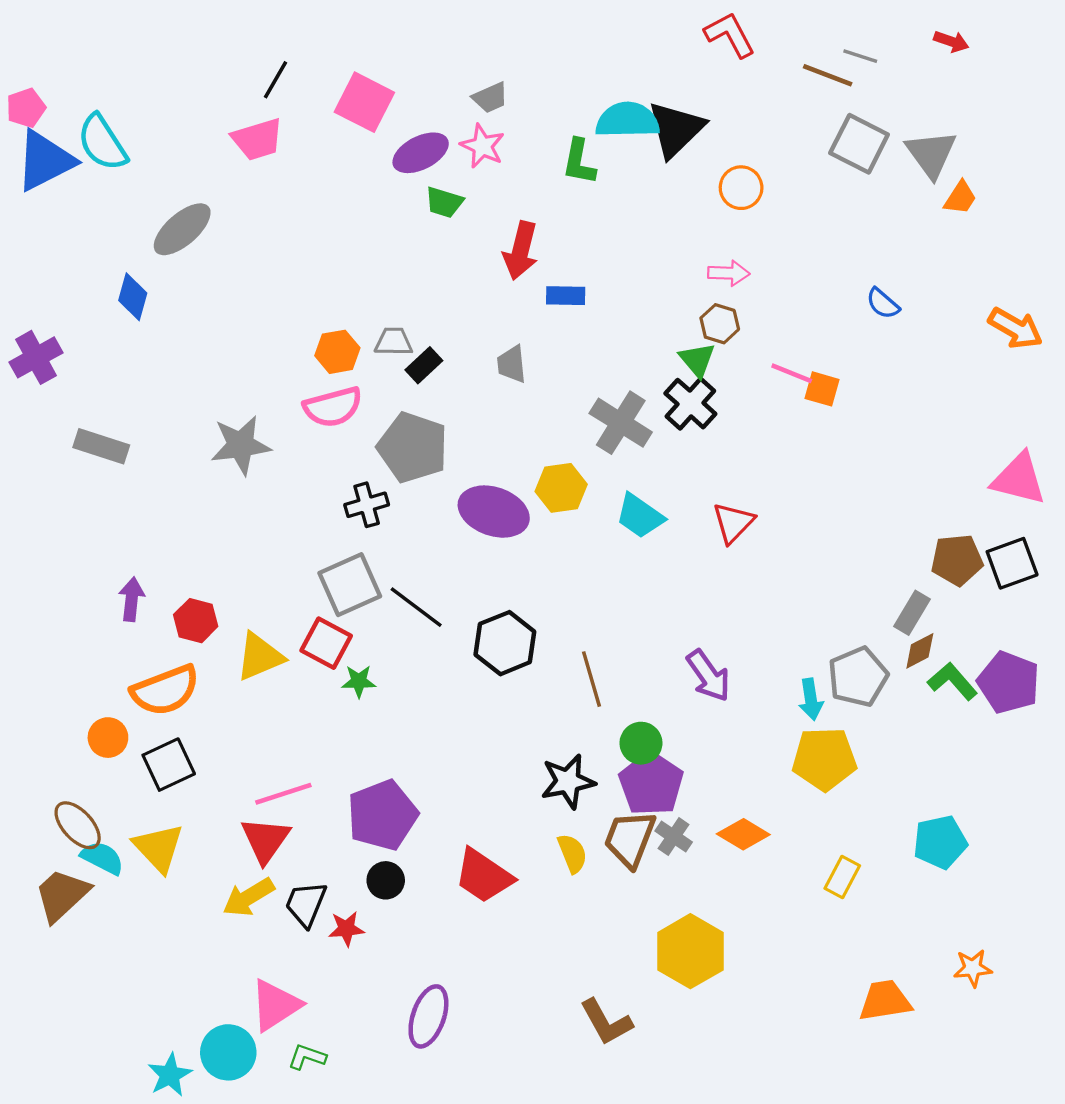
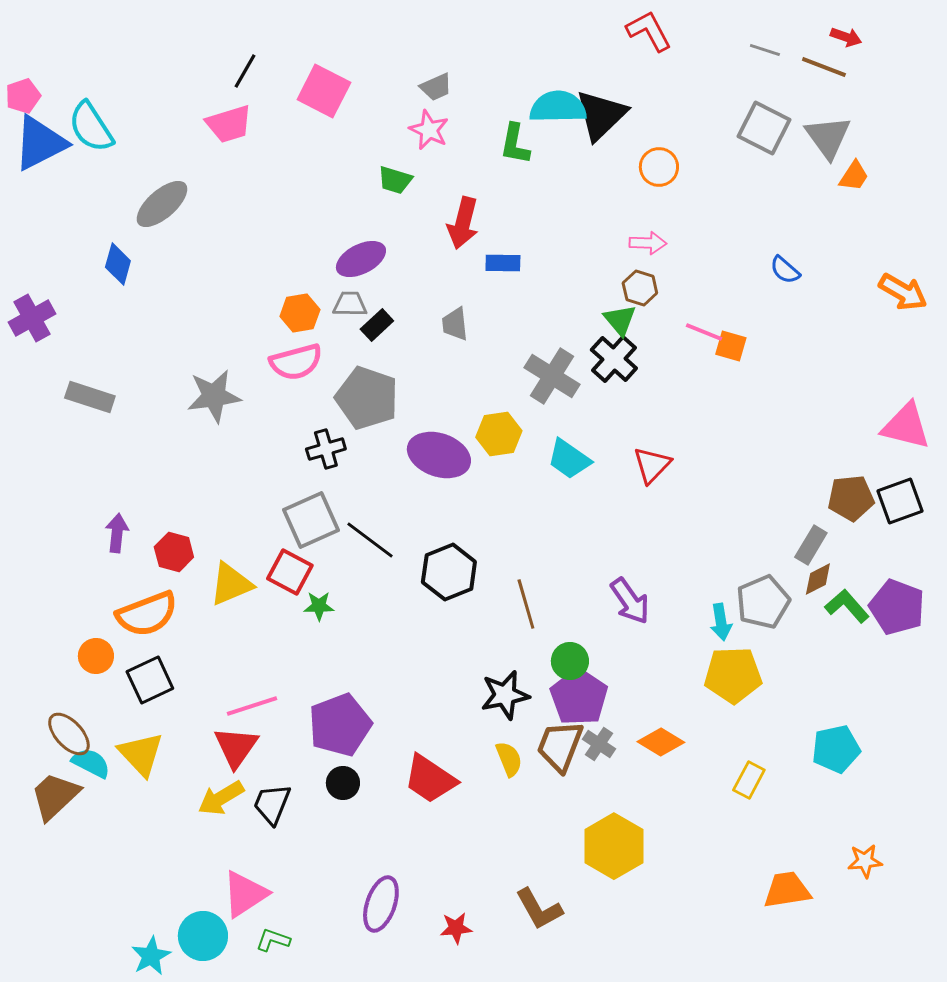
brown line: (828, 75) -> (824, 67), moved
purple ellipse: (421, 153) -> (361, 259), moved
red star: (346, 929) -> (456, 928), moved

